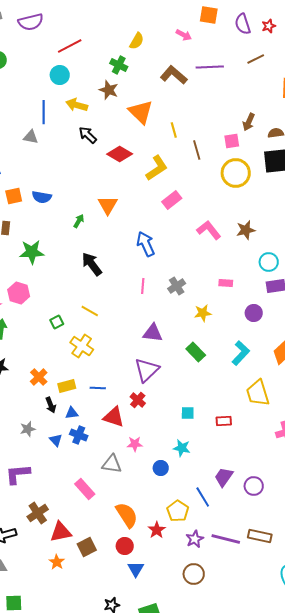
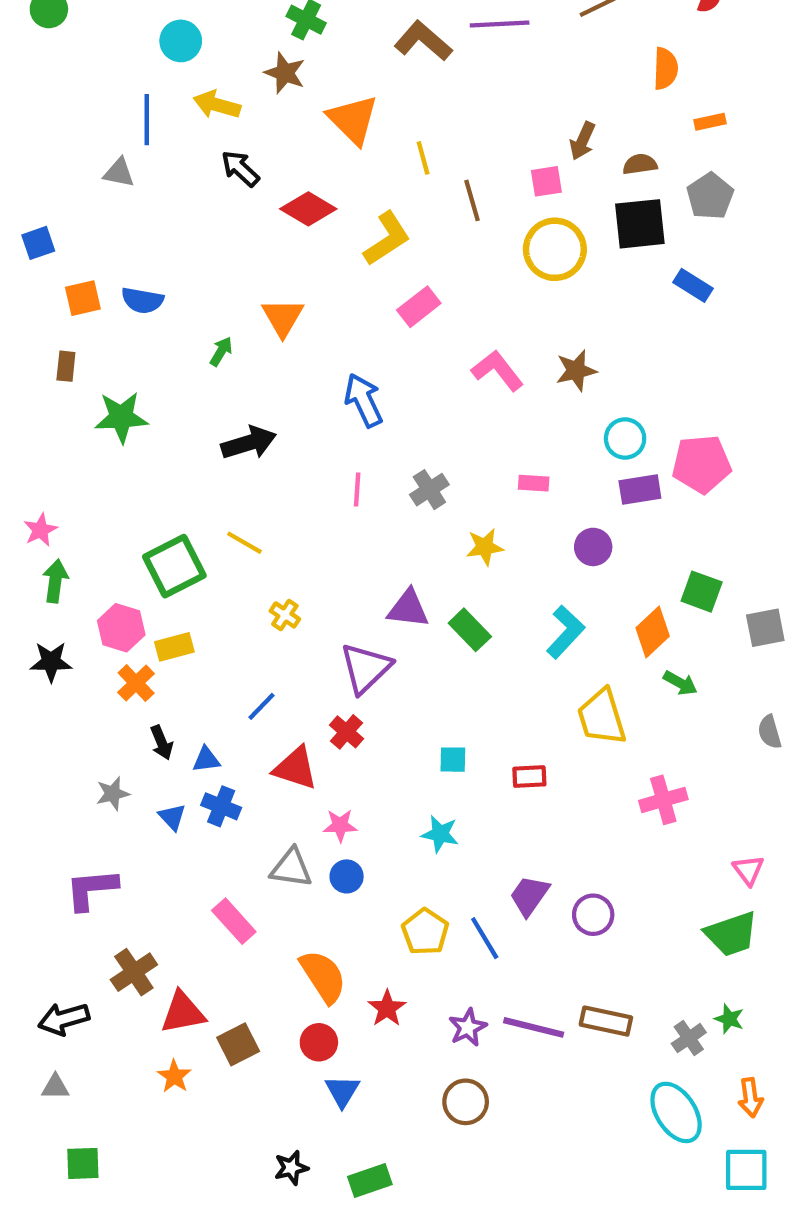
black arrow: (92, 264) -> (249, 443), turned 110
pink hexagon: (19, 293) -> (121, 628), moved
green square: (57, 322) -> (174, 566), size x2.0
purple triangle: (153, 333) -> (408, 609), moved
yellow cross: (82, 346) -> (285, 615), moved, size x0.6
yellow rectangle: (67, 386) -> (174, 647), moved
blue line: (98, 388) -> (261, 706), turned -49
blue circle: (161, 468) -> (347, 876), moved
yellow pentagon: (178, 511) -> (425, 932), moved

